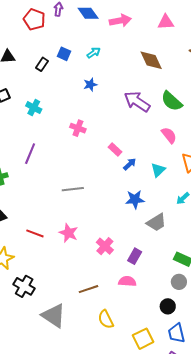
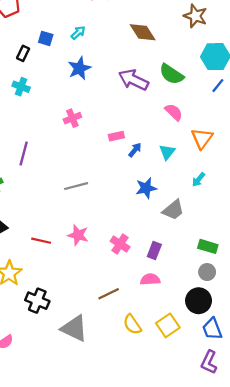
blue star: (90, 85) -> (79, 68), size x1.5
cyan cross: (34, 108) -> (21, 87), moved
pink cross: (78, 128) -> (72, 118), turned -35
pink rectangle: (115, 149) -> (116, 136), turned -48
black circle: (168, 306) -> (199, 301), size x1.5
yellow square: (143, 339) -> (168, 325), moved

